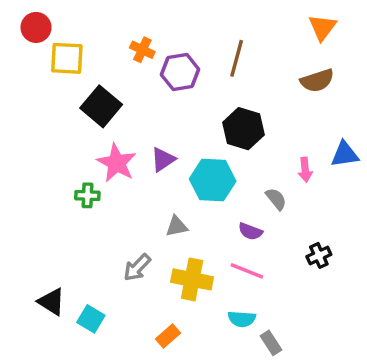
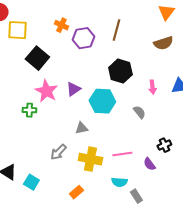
pink arrow: (305, 170) -> (152, 87), moved
purple semicircle: (250, 231) -> (149, 164), moved, turned 32
pink line: (247, 271) -> (122, 154), turned -30

